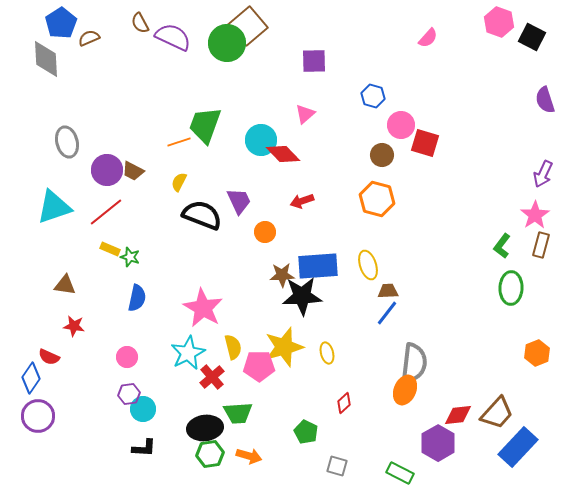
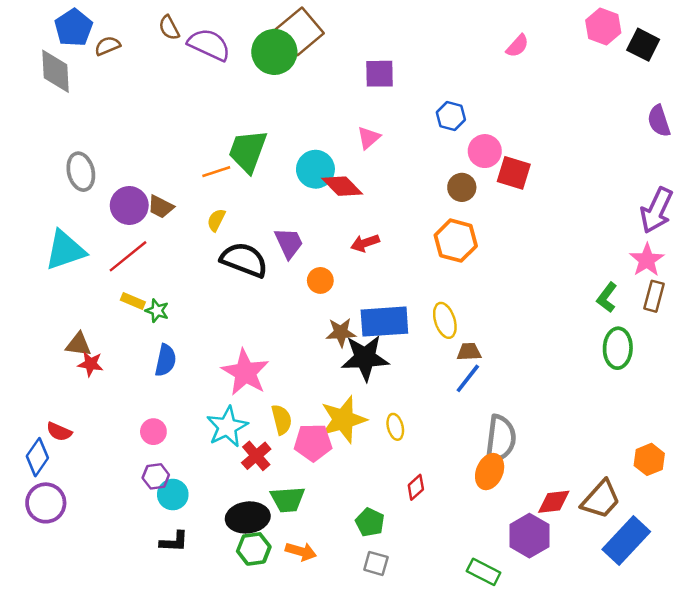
purple arrow: (543, 174) -> (656, 210), size x1.4
red star: (74, 326) -> (91, 364), moved
orange hexagon: (537, 353) -> (649, 459), moved
gray square: (337, 466) -> (376, 563), moved

